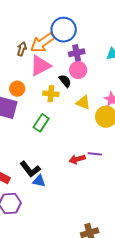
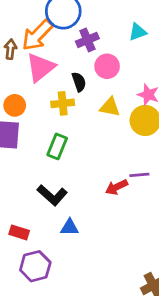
pink circle: (78, 70) -> (107, 66), moved
black semicircle: (65, 81) -> (79, 82), turned 32
black L-shape: (30, 169) -> (52, 195), moved

